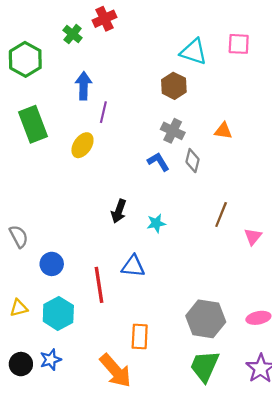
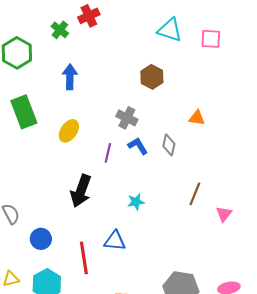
cyan triangle: (194, 52) -> (170, 30), moved
purple line: (103, 112) -> (108, 153), moved
gray cross: (173, 131) -> (127, 118), moved
black arrow: (119, 211) -> (81, 191), moved, size x1.5

